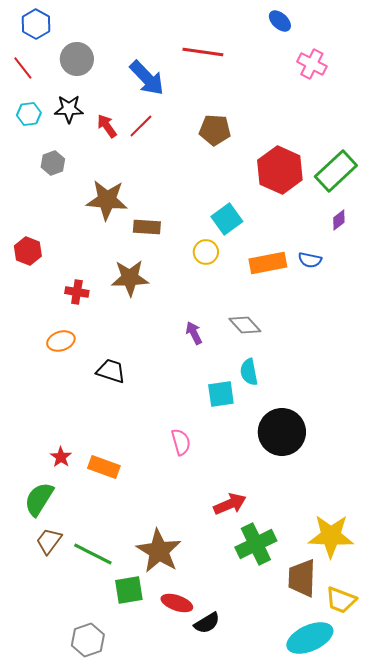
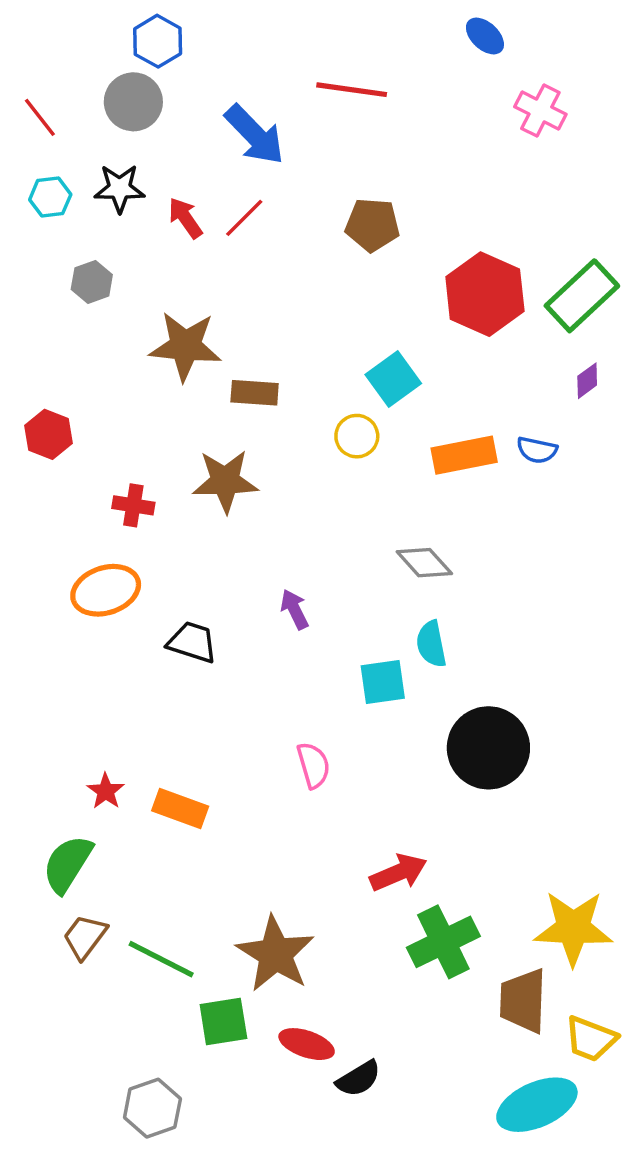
blue hexagon: (36, 24) -> (158, 41), moved
purple arrow: (194, 333) -> (294, 609), moved
orange ellipse: (61, 341) -> (106, 590), size x1.4

